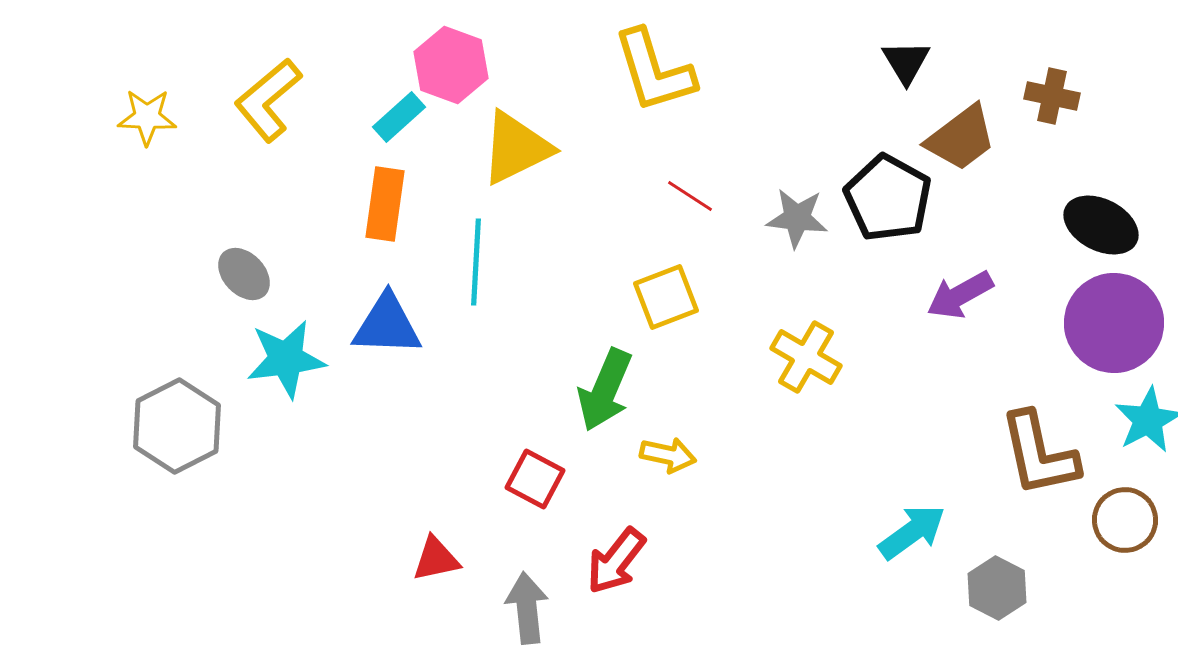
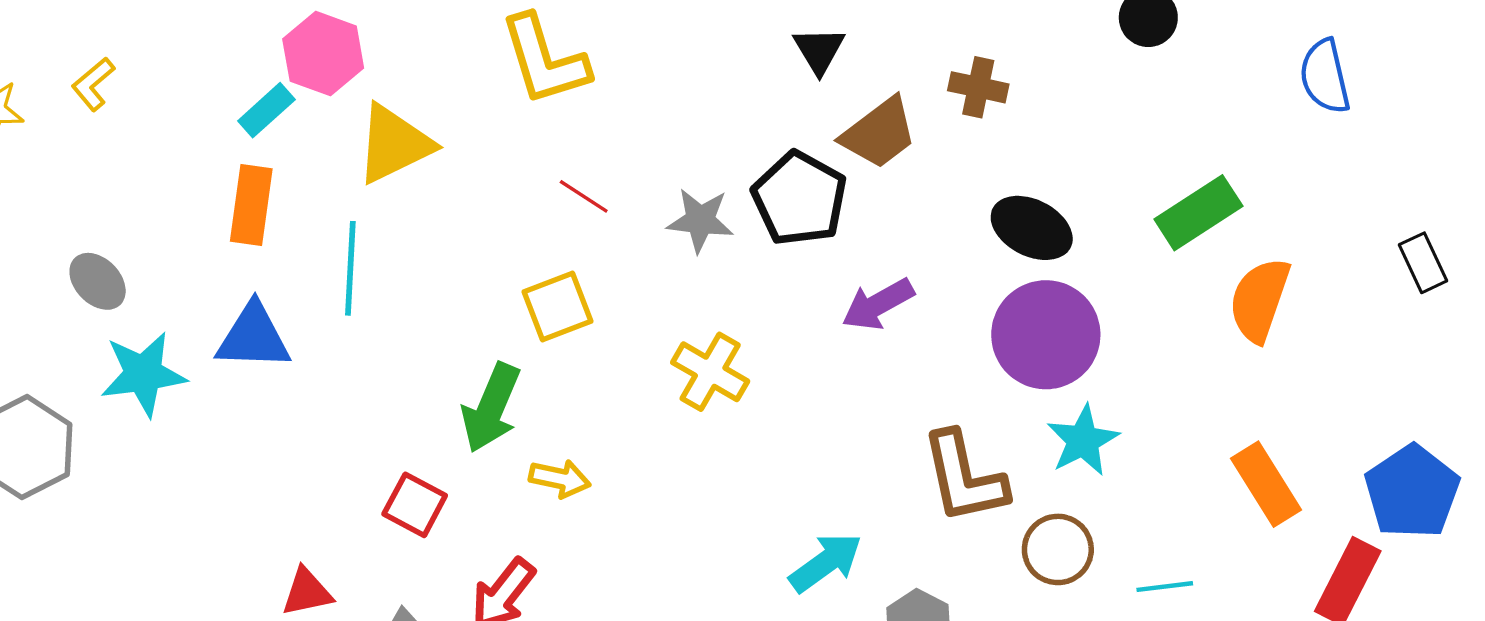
yellow L-shape: (268, 100) -> (93, 84), moved, size x0.6

